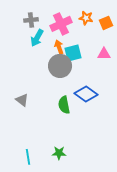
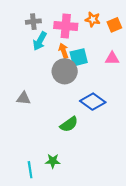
pink cross: (61, 24) -> (66, 26), turned 30
gray triangle: (22, 100) -> (24, 98), moved, turned -32
green semicircle: (64, 105) -> (69, 124), moved, turned -114
green star: (59, 153) -> (53, 161), moved

